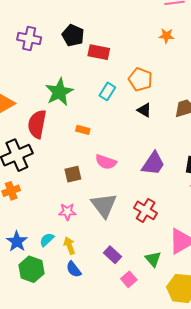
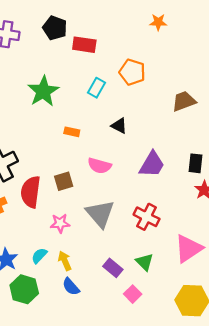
black triangle: (144, 110) -> (119, 126), moved
red semicircle: (37, 124) -> (31, 192), moved
green triangle: (153, 259) -> (144, 262), moved

